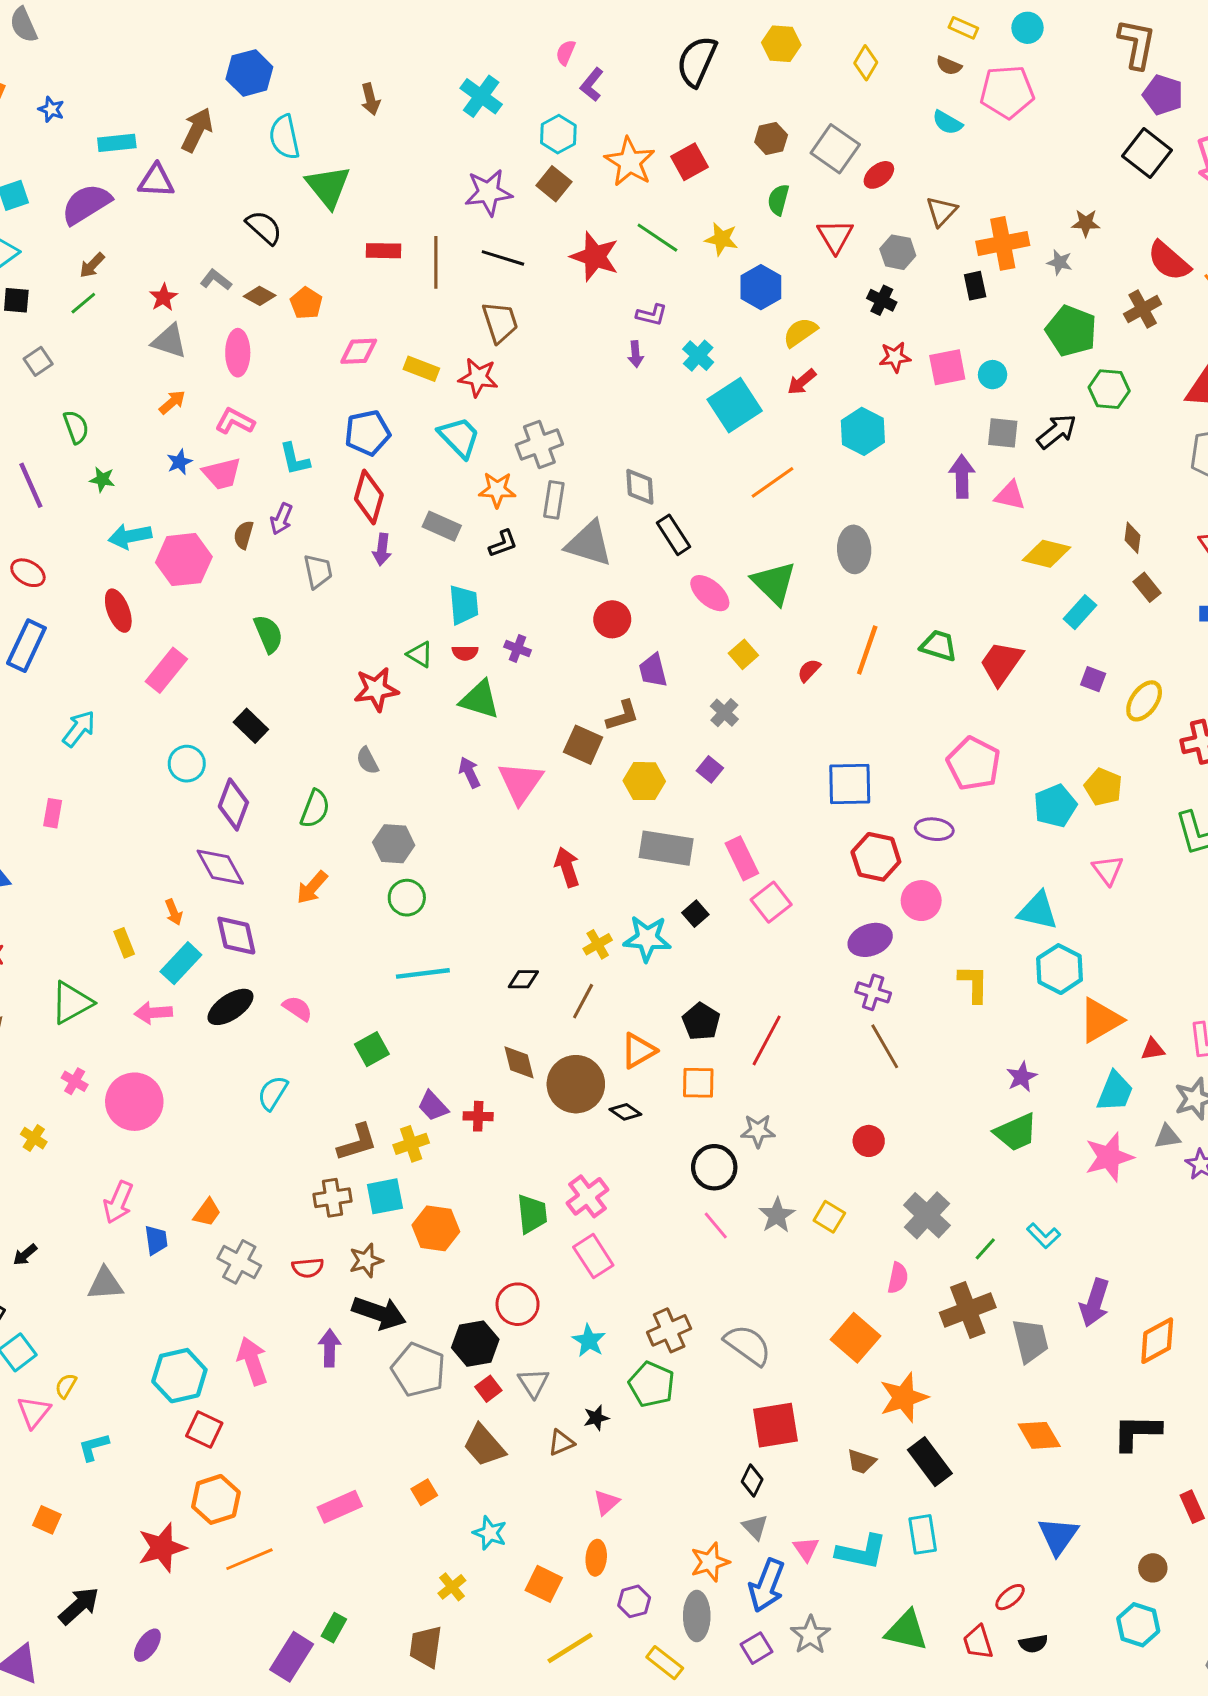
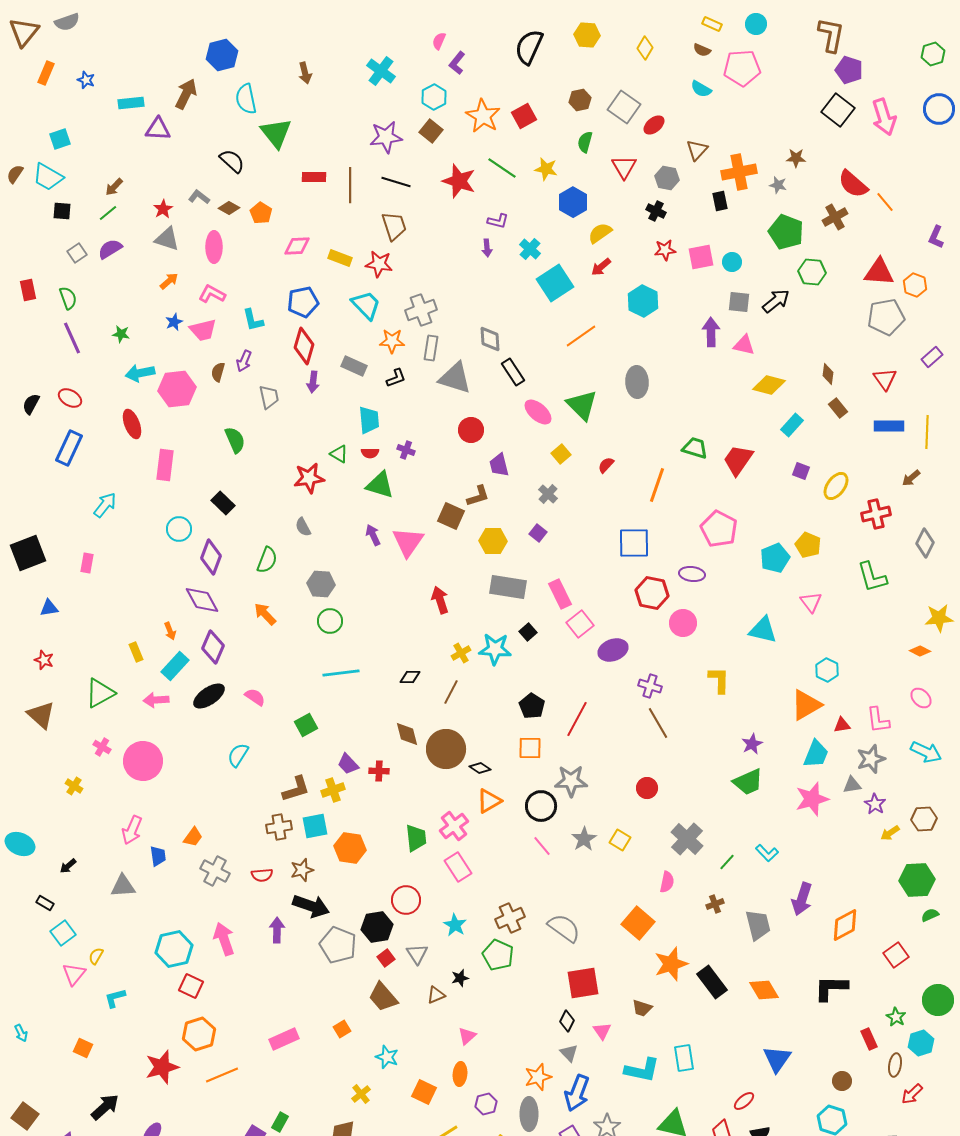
gray semicircle: (24, 25) -> (67, 22), turned -85
purple semicircle: (86, 204) -> (110, 249), moved, size x0.7
green semicircle: (76, 427) -> (68, 298), moved
orange line: (867, 650) -> (657, 485), moved
pink rectangle: (166, 670) -> (165, 465), turned -32
orange arrow: (312, 887) -> (265, 614), turned 95
purple diamond: (236, 936) -> (213, 647), turned 36
purple ellipse: (870, 940) -> (613, 650), moved
cyan hexagon: (1060, 969) -> (827, 670), moved, size x0.7
orange triangle: (638, 1051) -> (489, 801), moved
gray star: (758, 1131) -> (571, 781), size x1.4
brown cross: (968, 1310) -> (715, 904), size x0.5
black rectangle: (930, 1462) -> (712, 982), moved
pink triangle: (806, 1549) -> (602, 1031), moved

